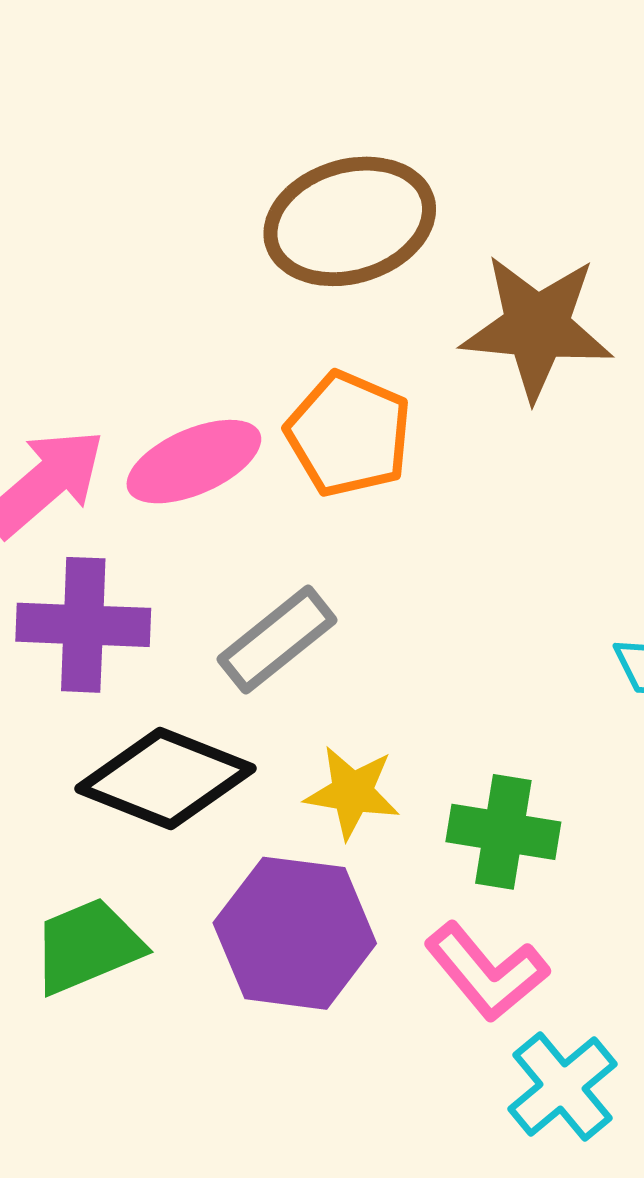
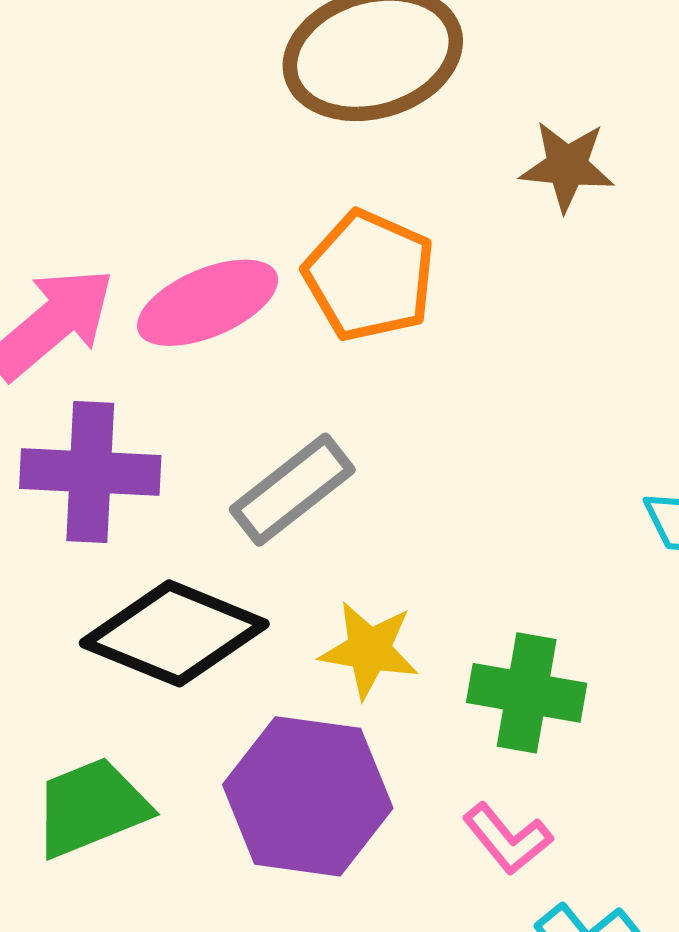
brown star: (537, 327) -> (567, 166), size x0.6
pink L-shape: (486, 972) -> (507, 839), size x0.7

